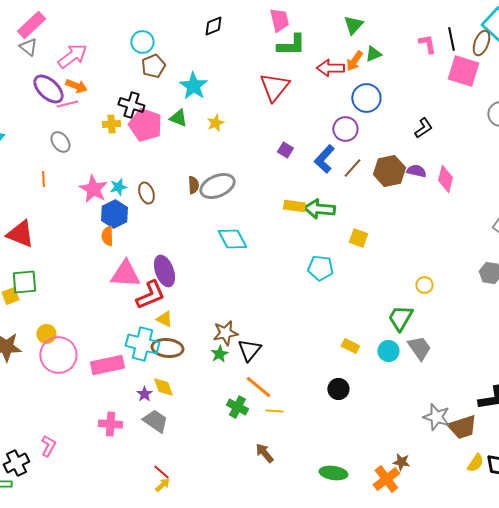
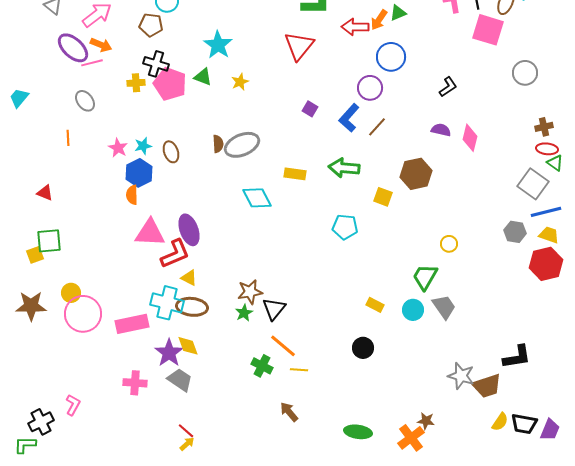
brown pentagon: (153, 66) -> (151, 25), moved, turned 30
brown hexagon: (389, 171) -> (416, 174), moved
pink star: (93, 189) -> (118, 148), size x0.7
yellow rectangle: (294, 206) -> (295, 174), moved
red triangle: (20, 234) -> (45, 193), size x0.6
purple star: (144, 394) -> (169, 353), size x1.8

